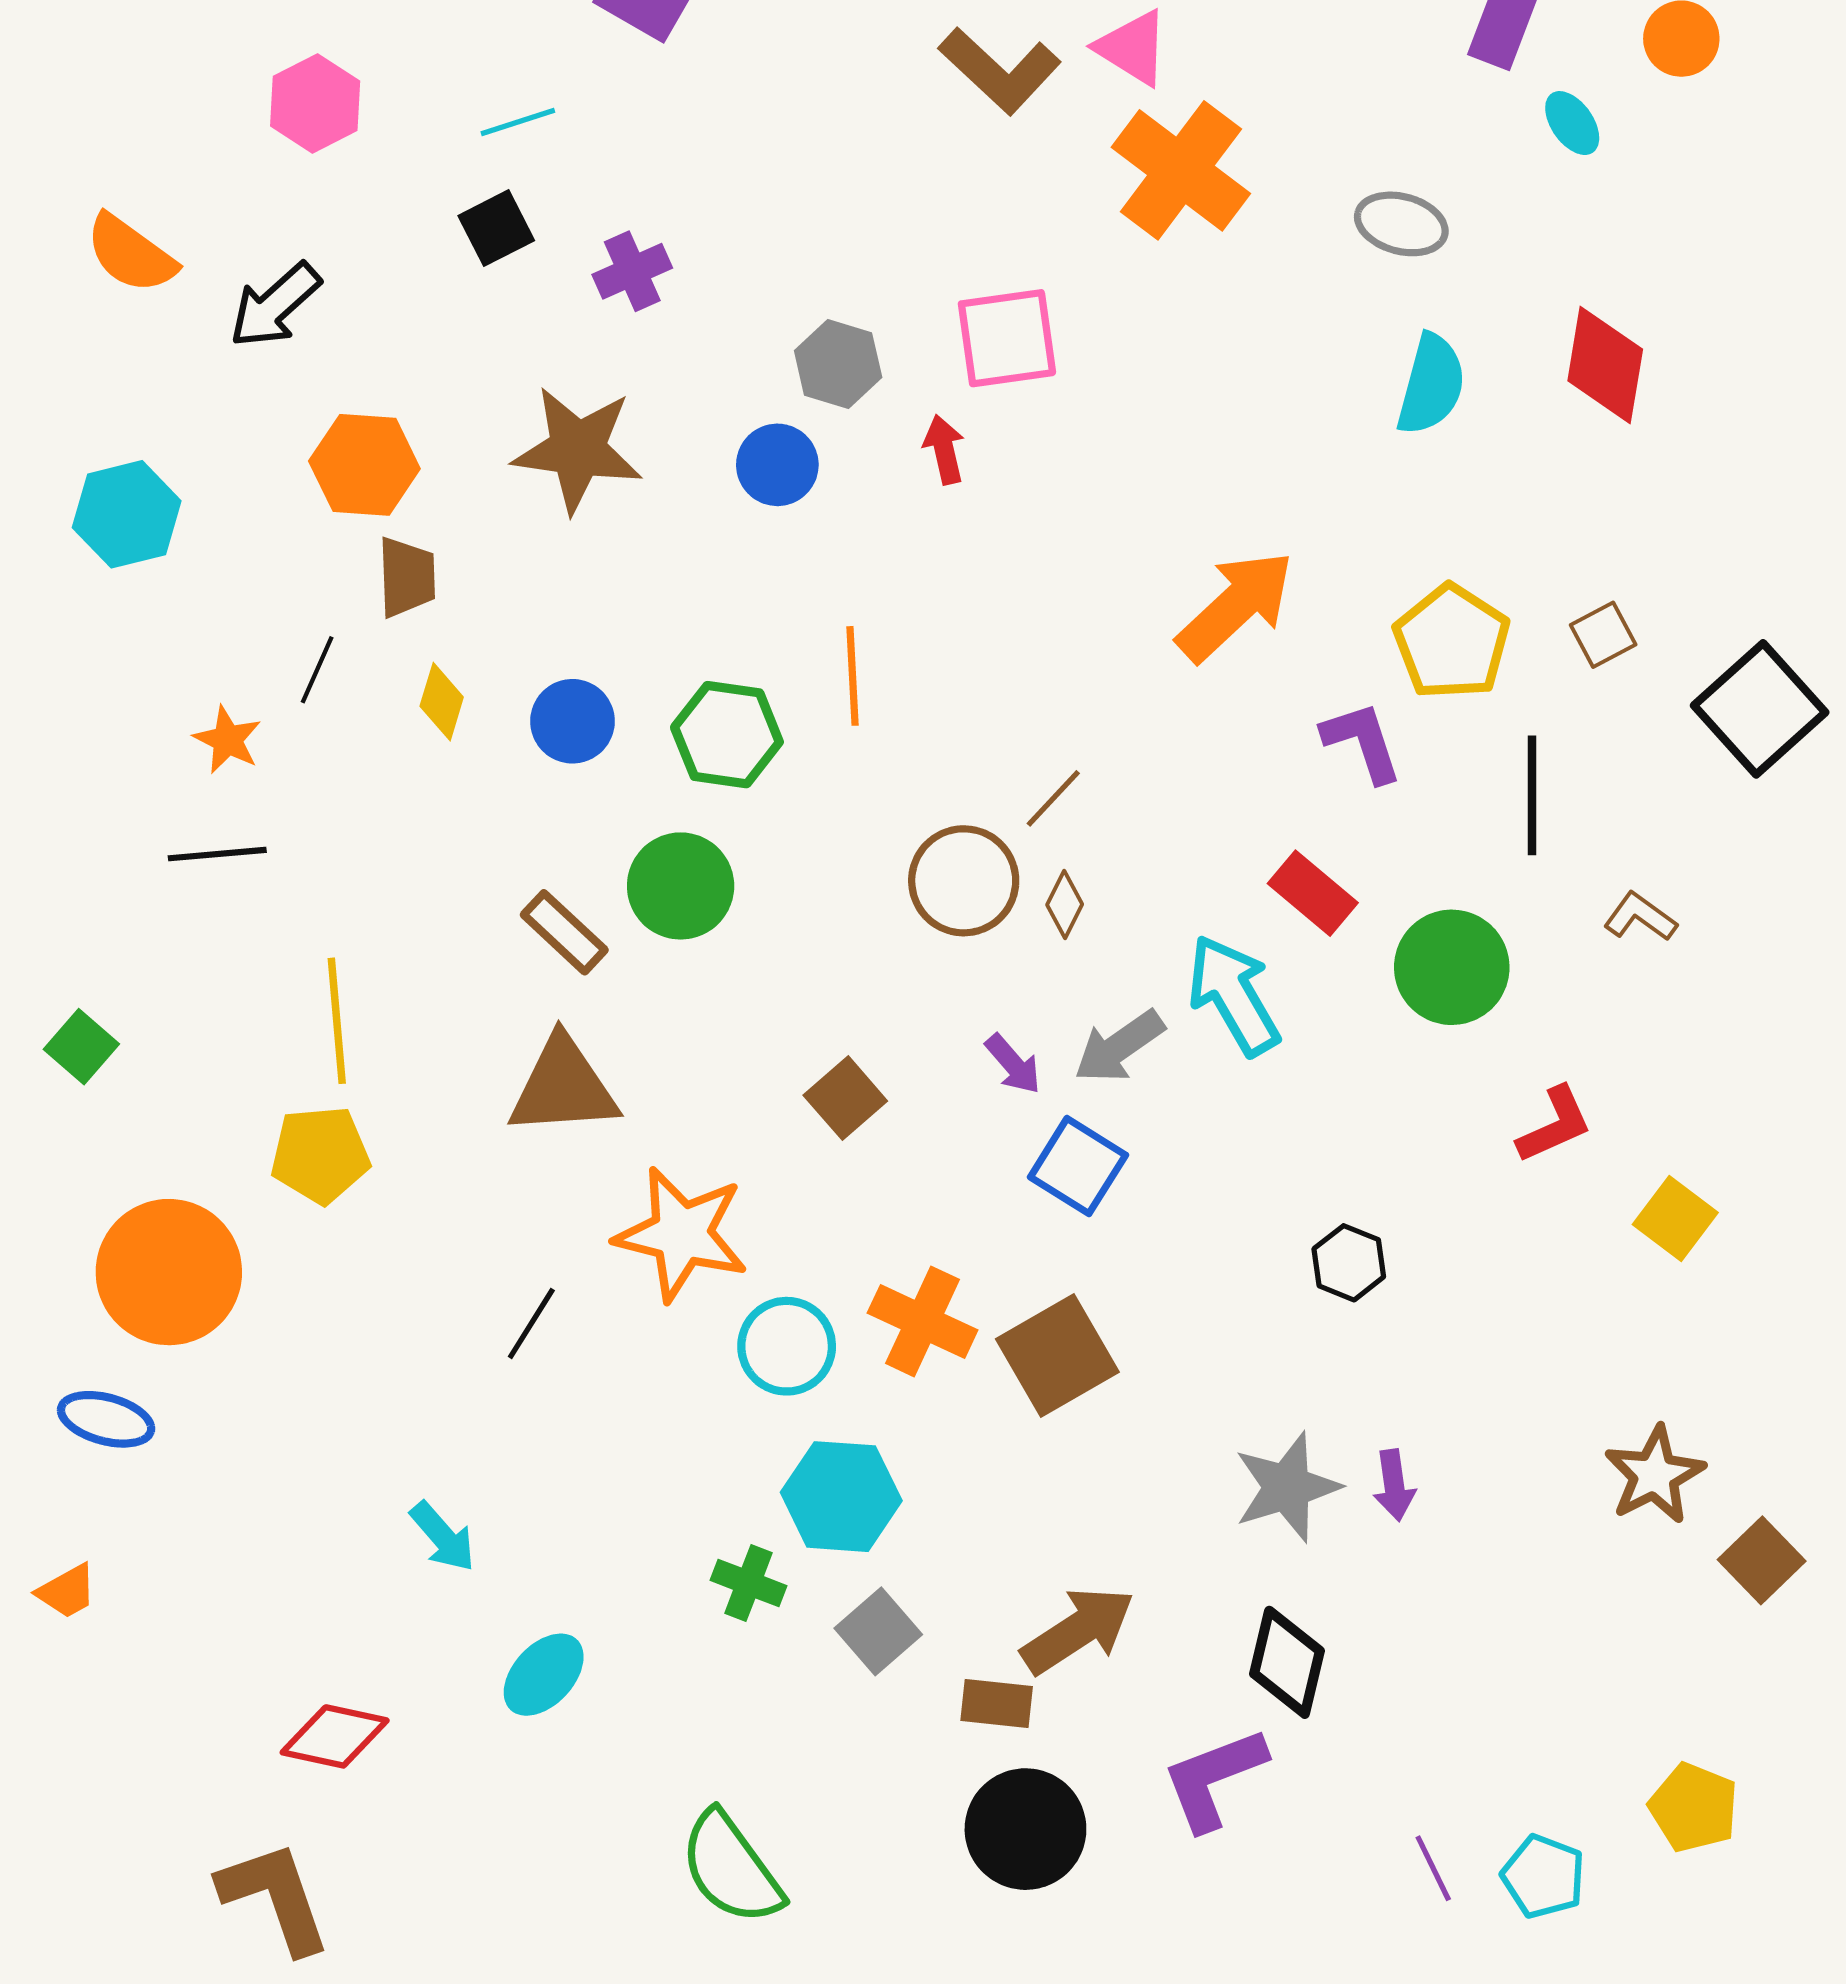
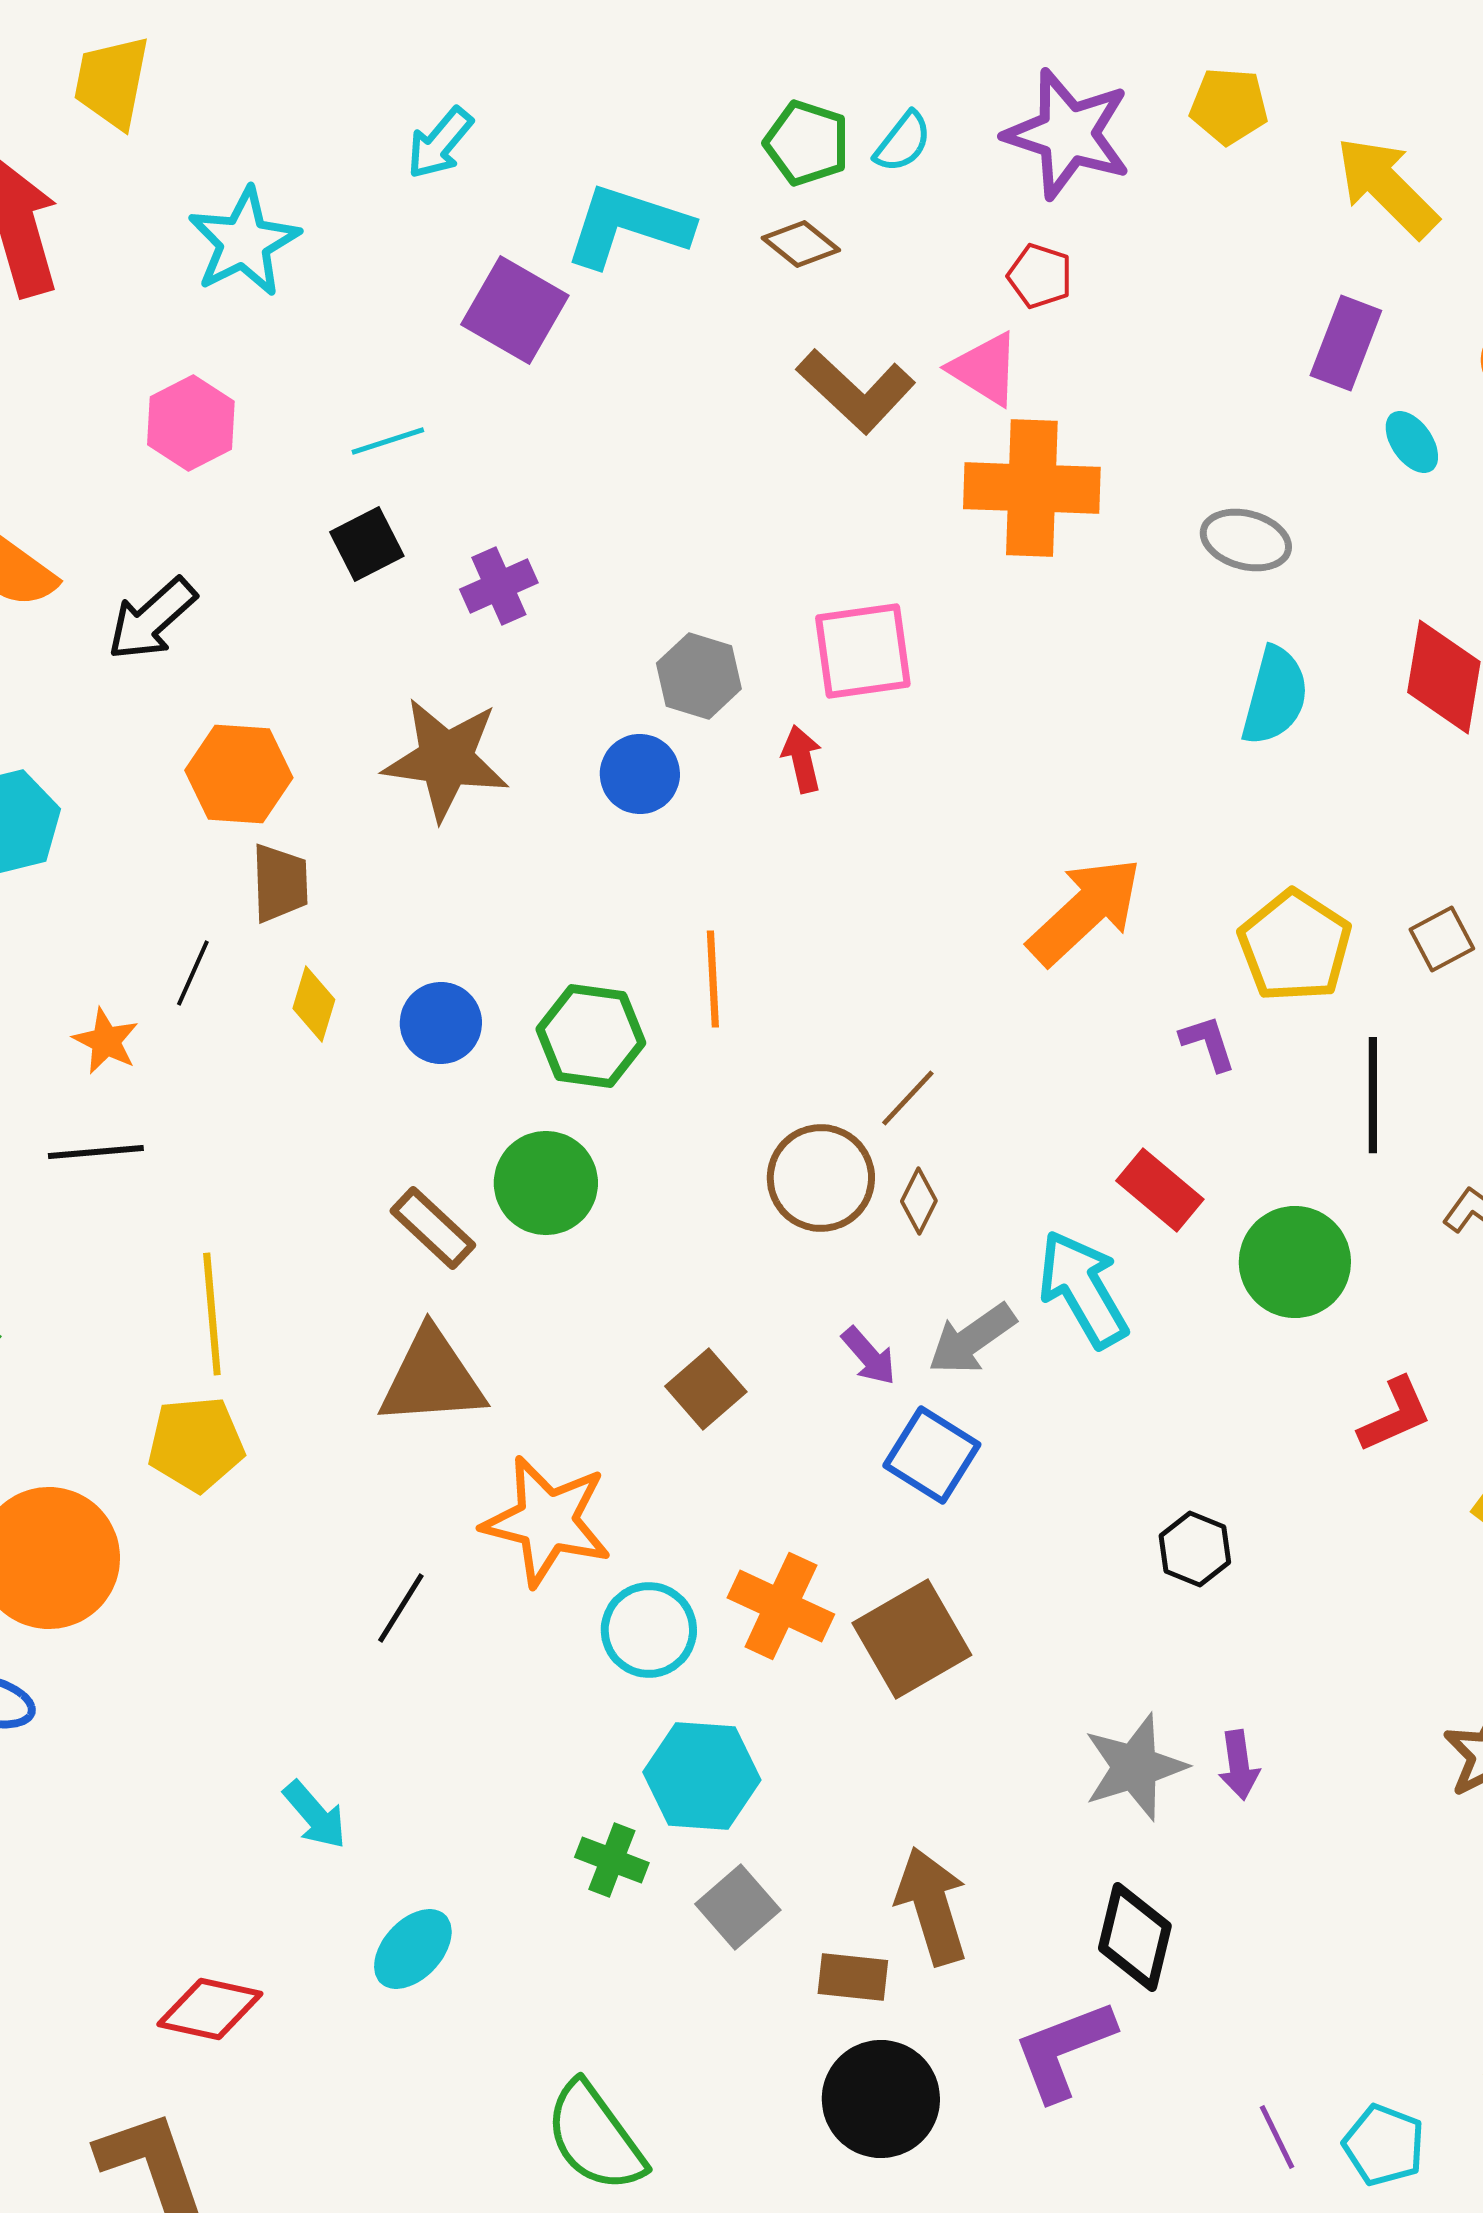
orange cross: (1181, 170) -> (1032, 488), turned -35
purple L-shape: (1362, 742) -> (1208, 1043), size x0.7
brown arrow: (1078, 1630) -> (932, 1906), turned -74

